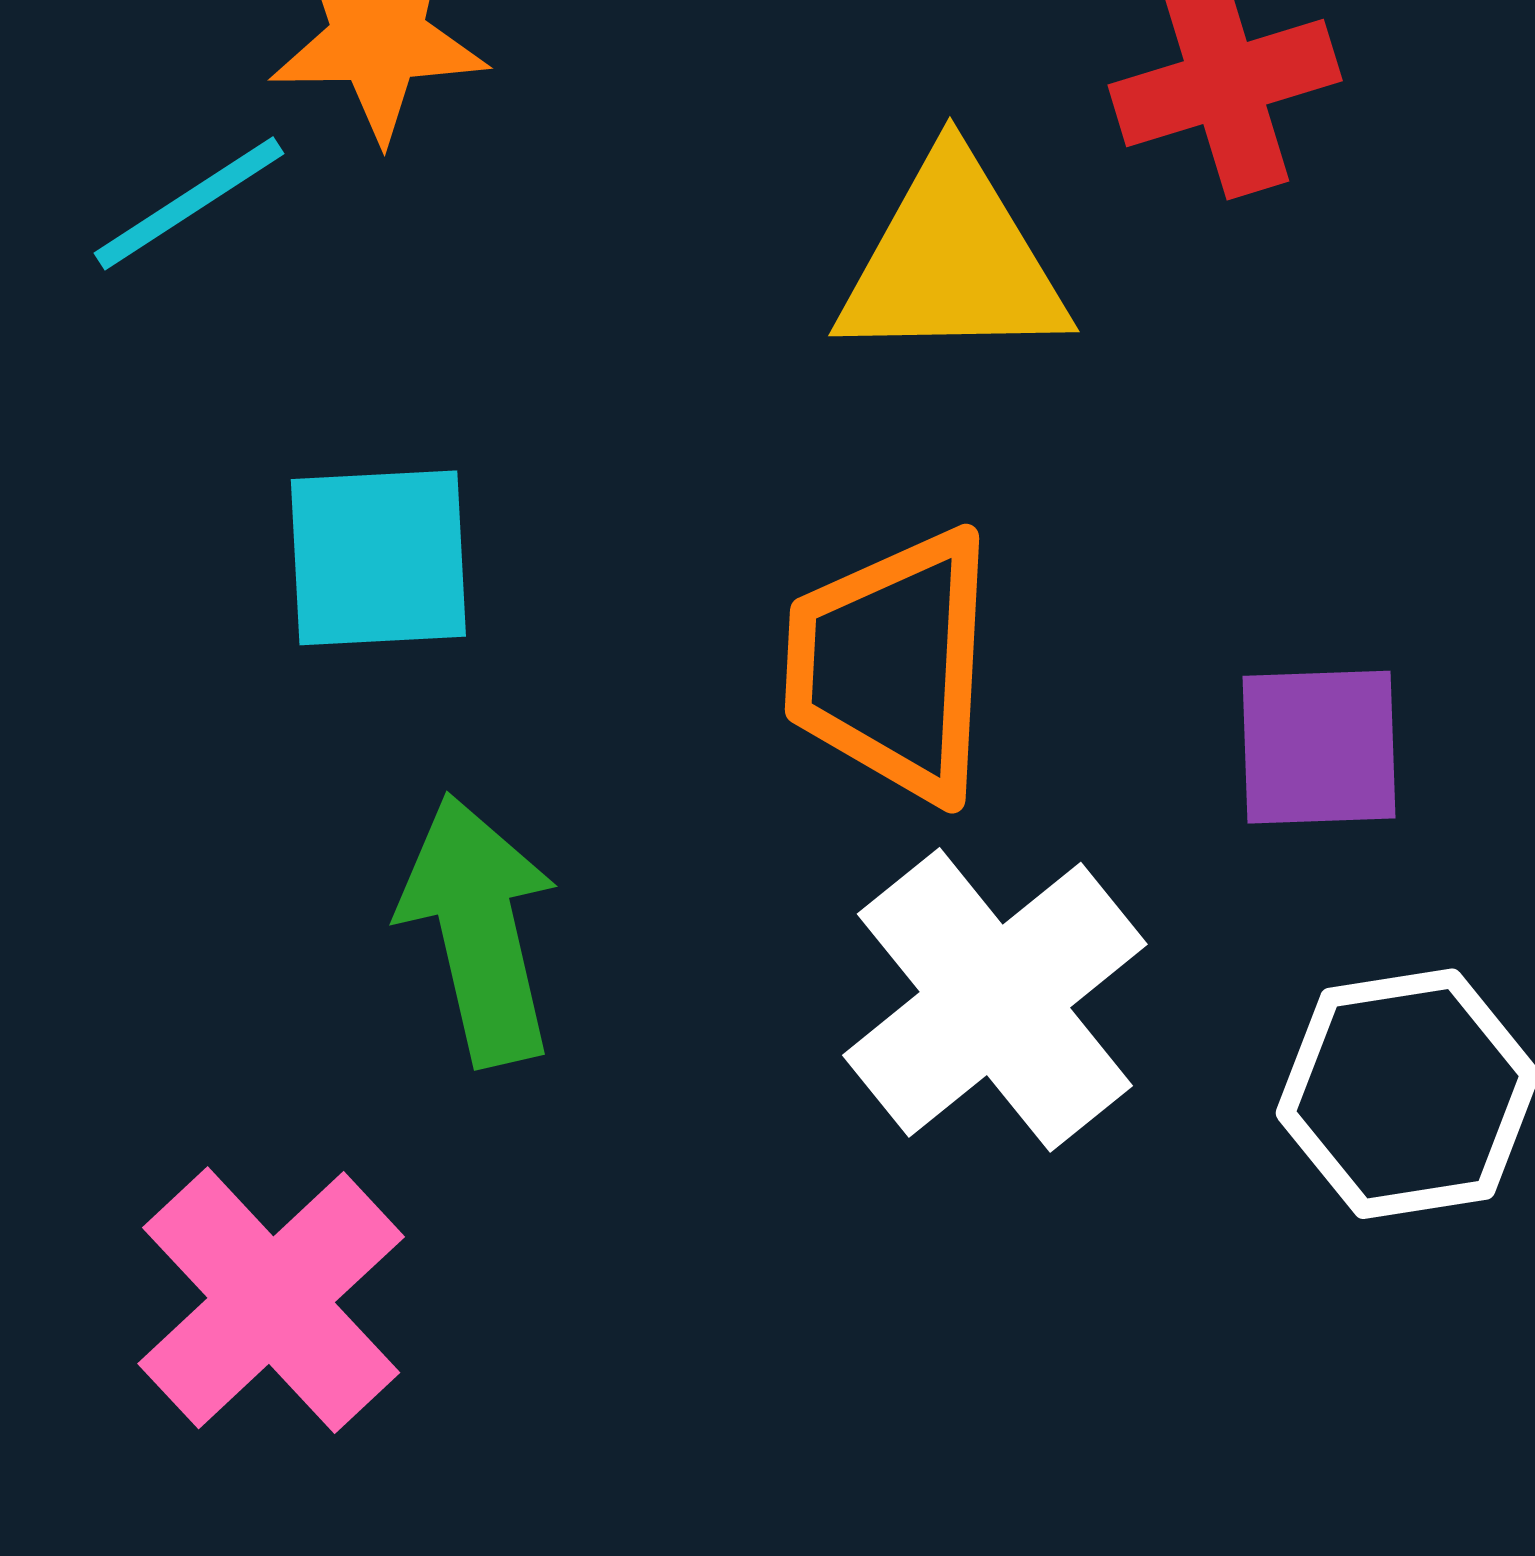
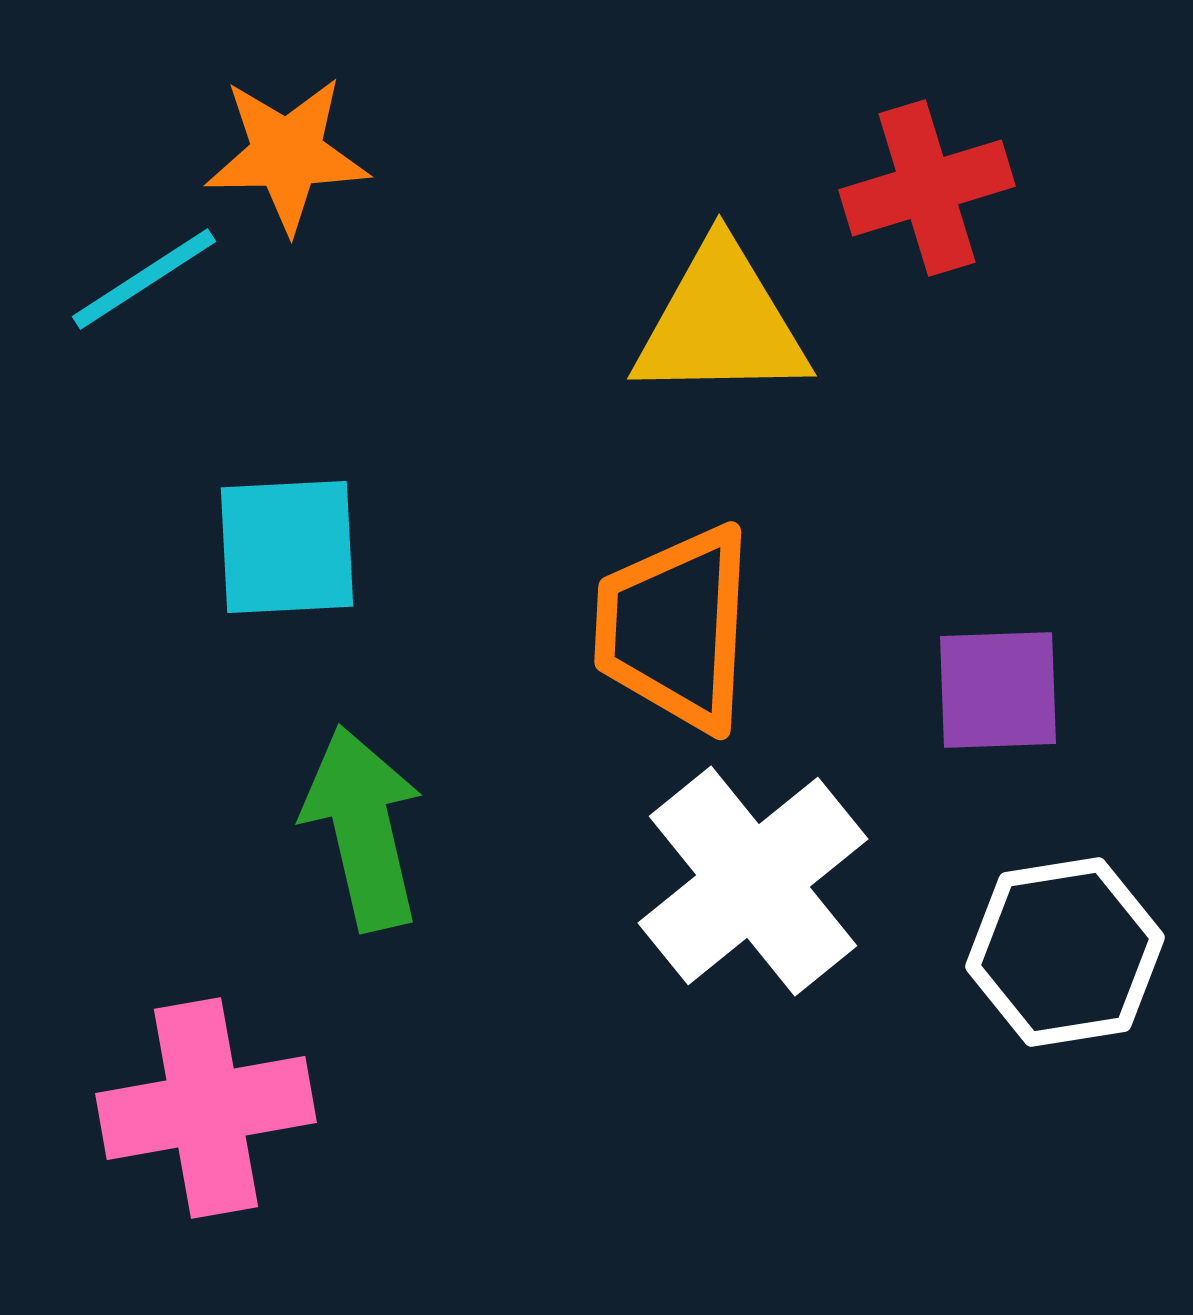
pink cross: (271, 1300) -> (206, 1108), turned 33

